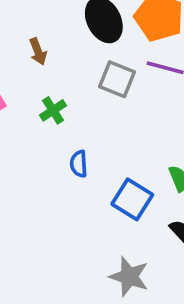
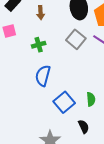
blue semicircle: (79, 164) -> (43, 76), size x1.5

